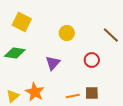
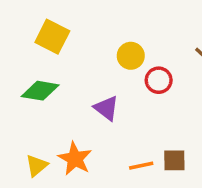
red circle: (92, 60) -> (159, 80), moved
purple triangle: (53, 63) -> (106, 108), turned -35

